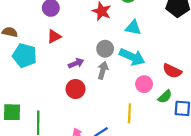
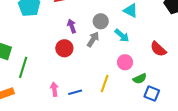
cyan arrow: (132, 57) -> (122, 36), size x0.7
purple arrow: (76, 63) -> (72, 26), turned -104
red semicircle: (172, 71) -> (158, 49), moved

